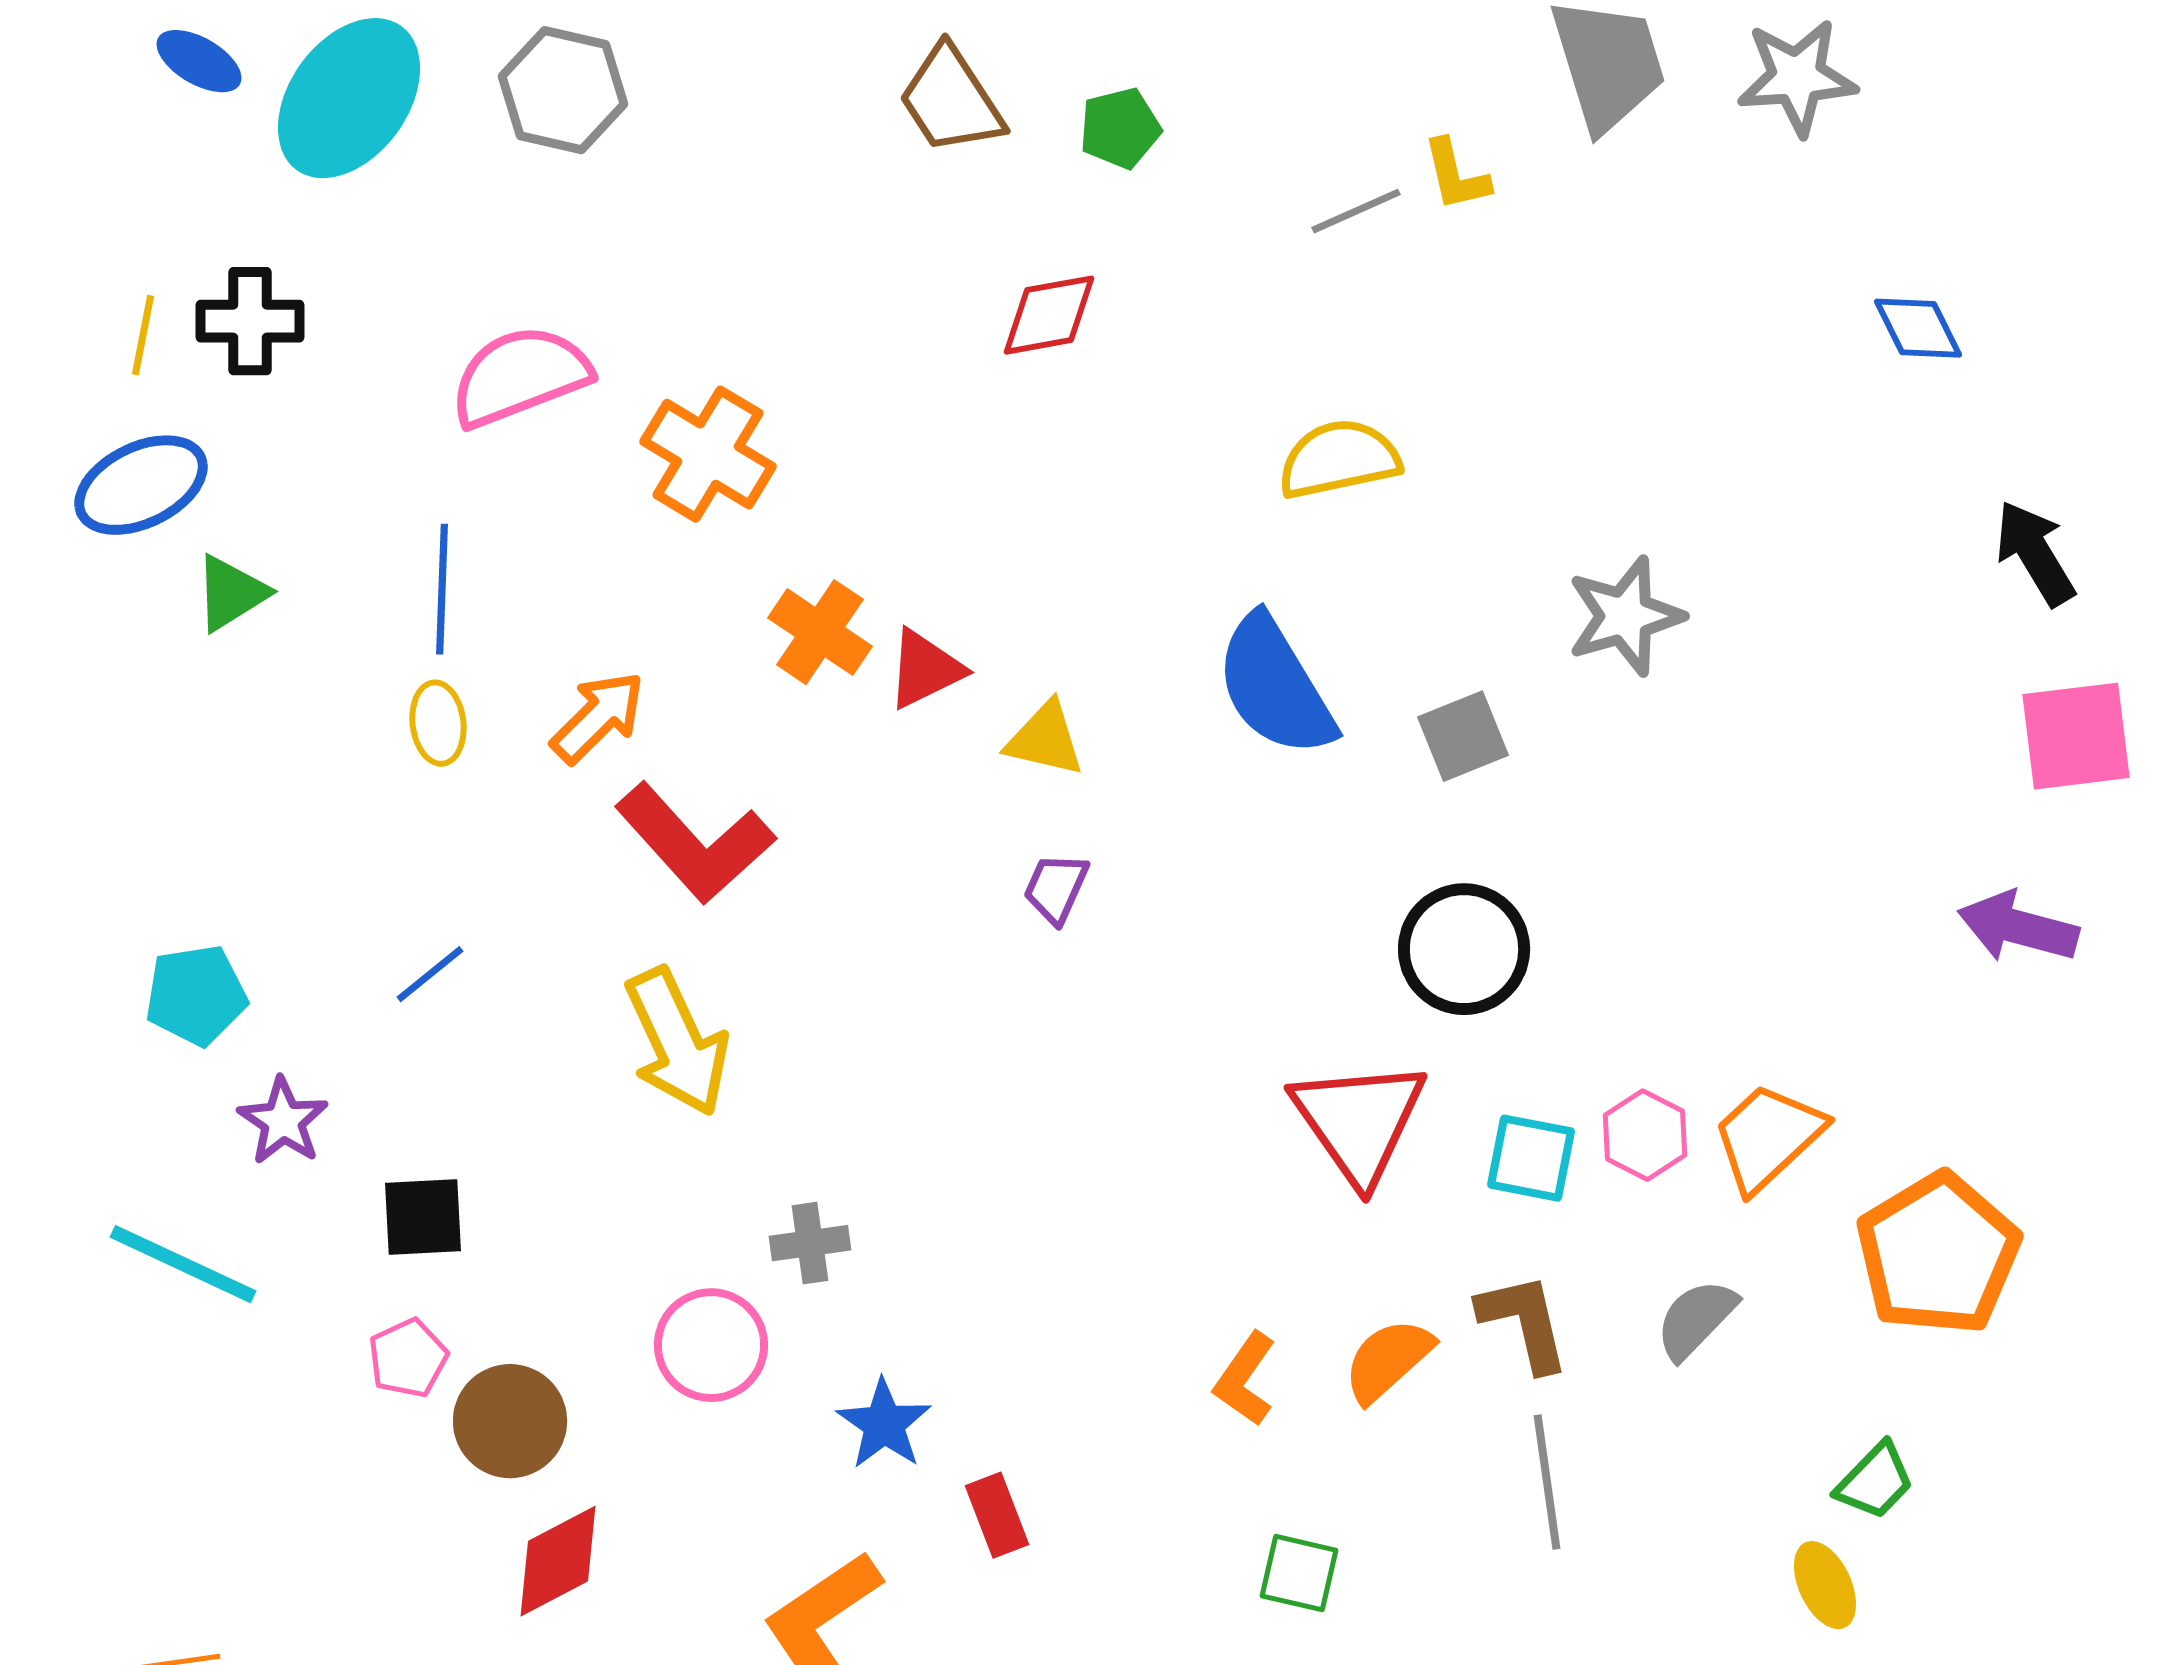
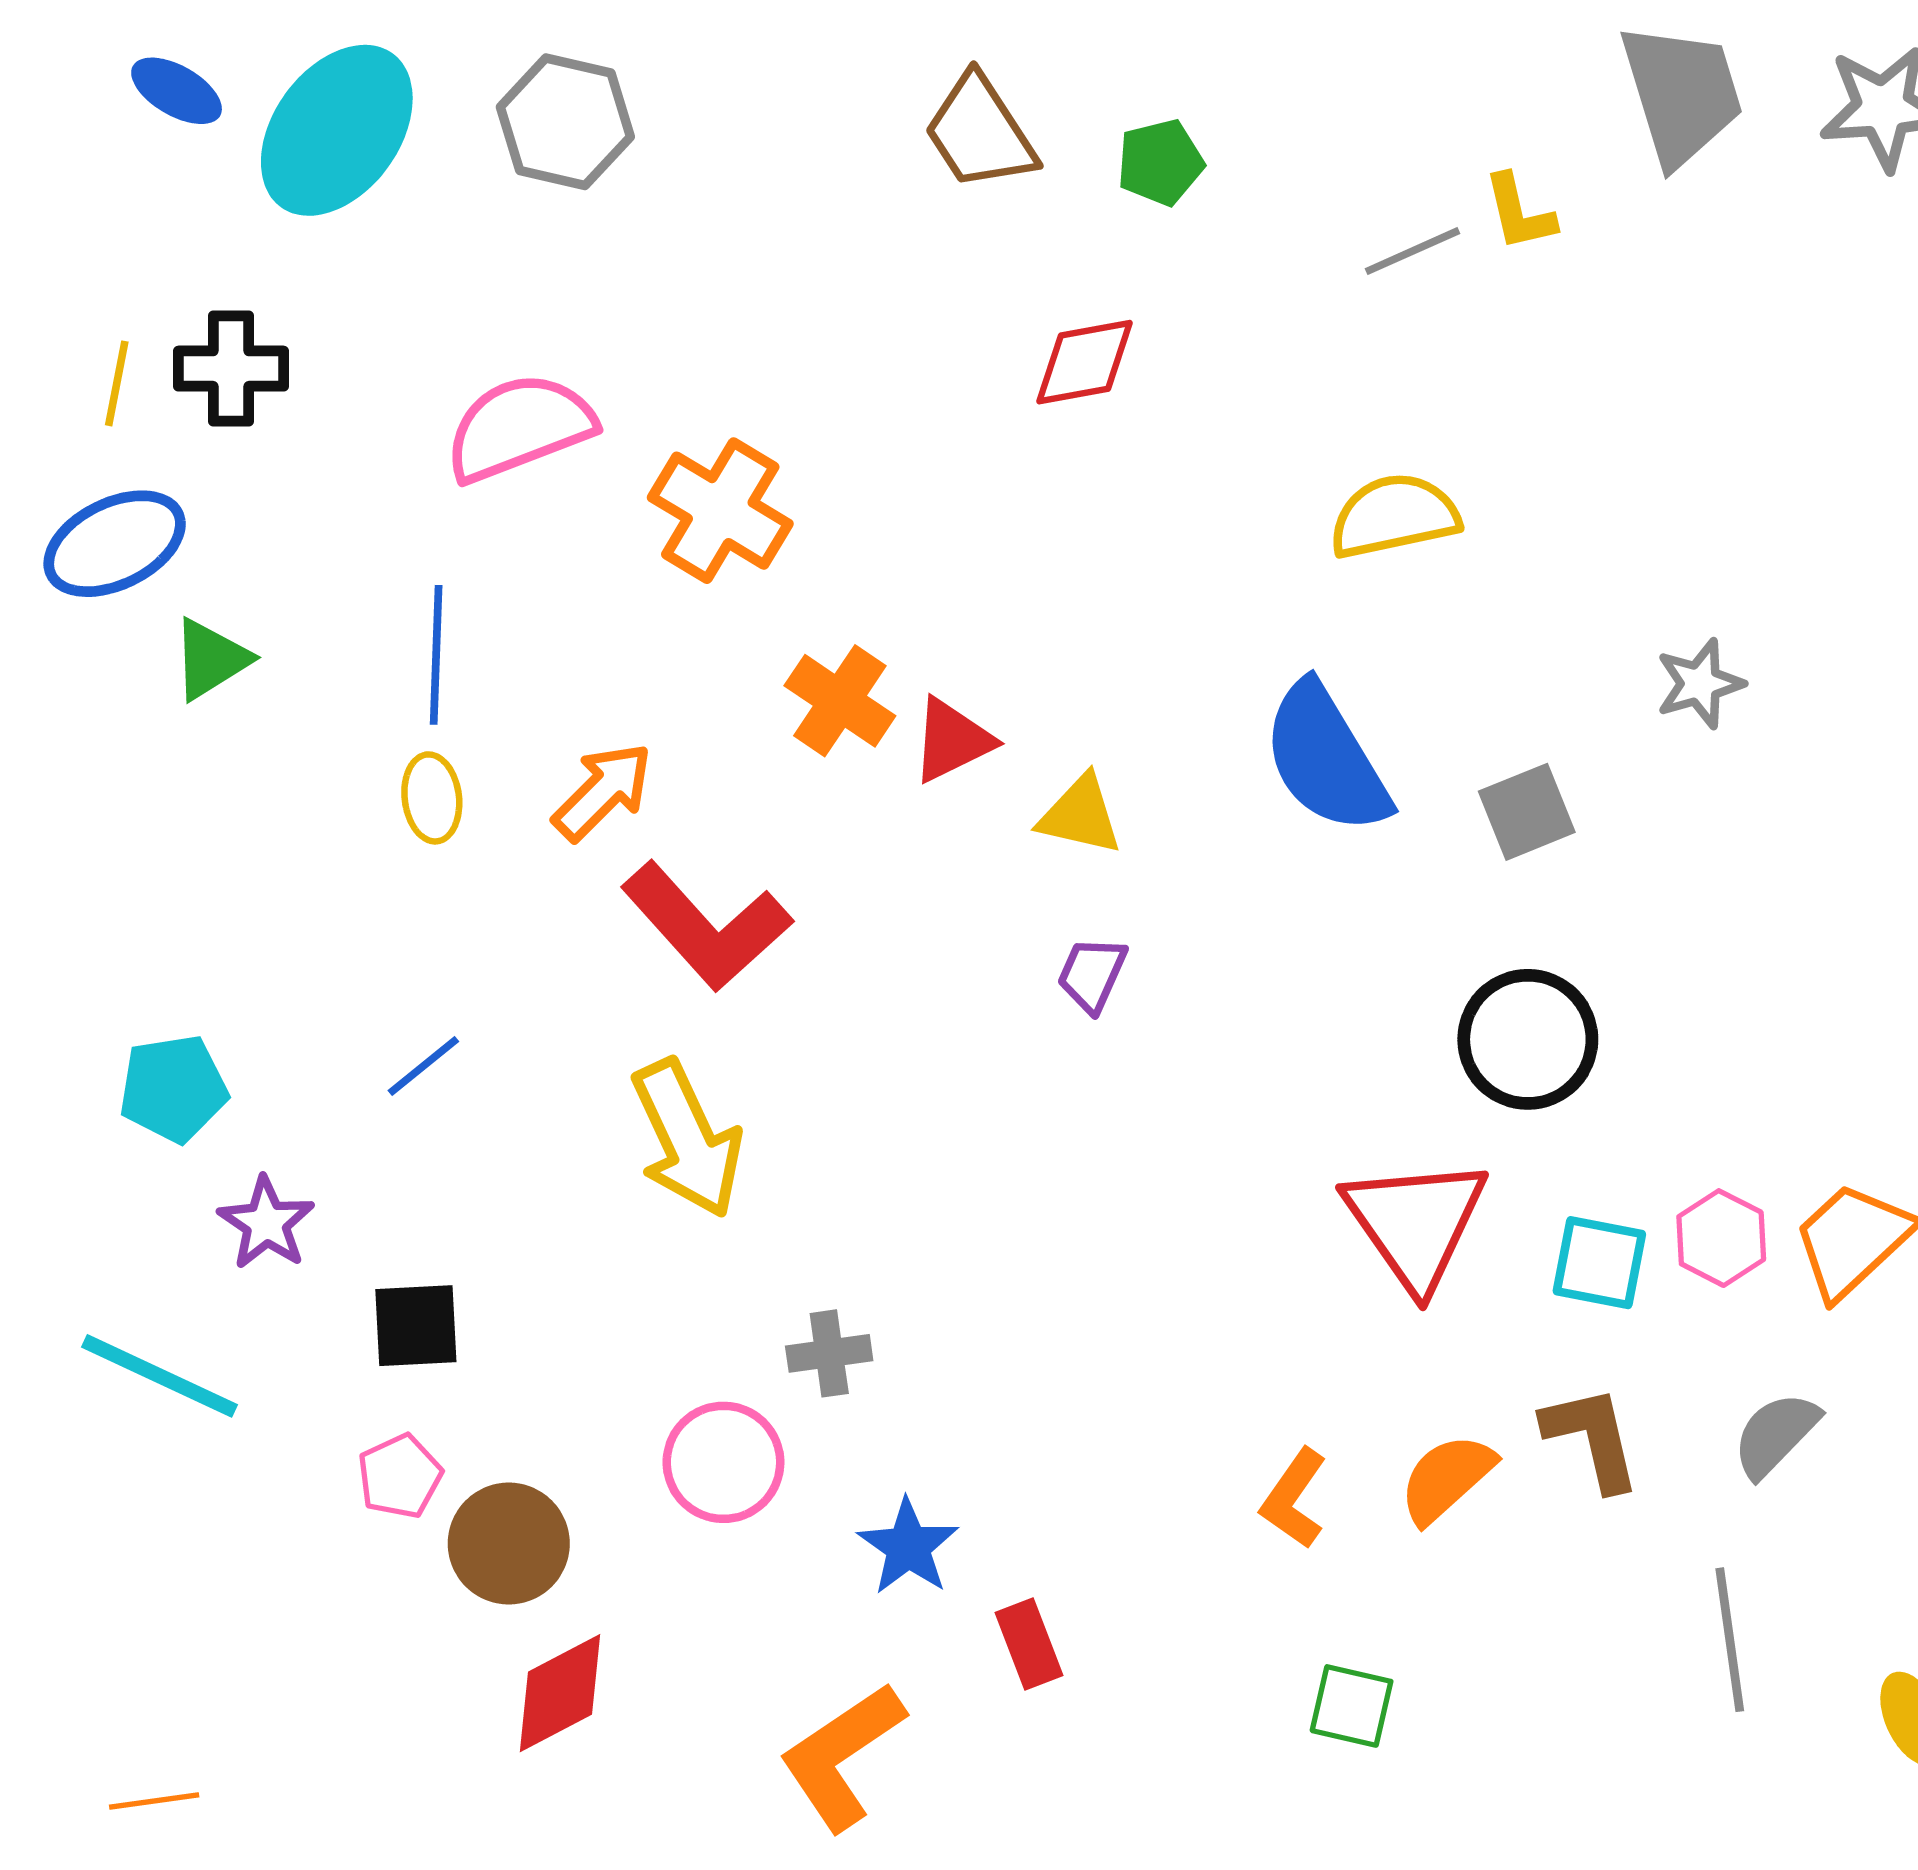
gray star: (1625, 616) -> (1700, 684), size x0.7
gray line: (1547, 1482) -> (1730, 1640), moved

